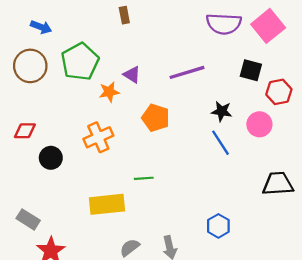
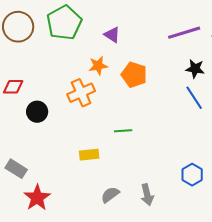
purple line: (187, 72) -> (184, 33), moved
orange star: (109, 92) -> (98, 66), moved
yellow rectangle: (107, 204) -> (89, 155), size x0.6

